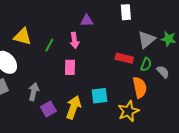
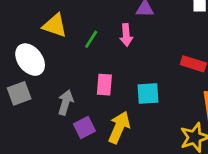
pink rectangle: (70, 67) -> (104, 85), moved
cyan square: (100, 96) -> (148, 94), moved

